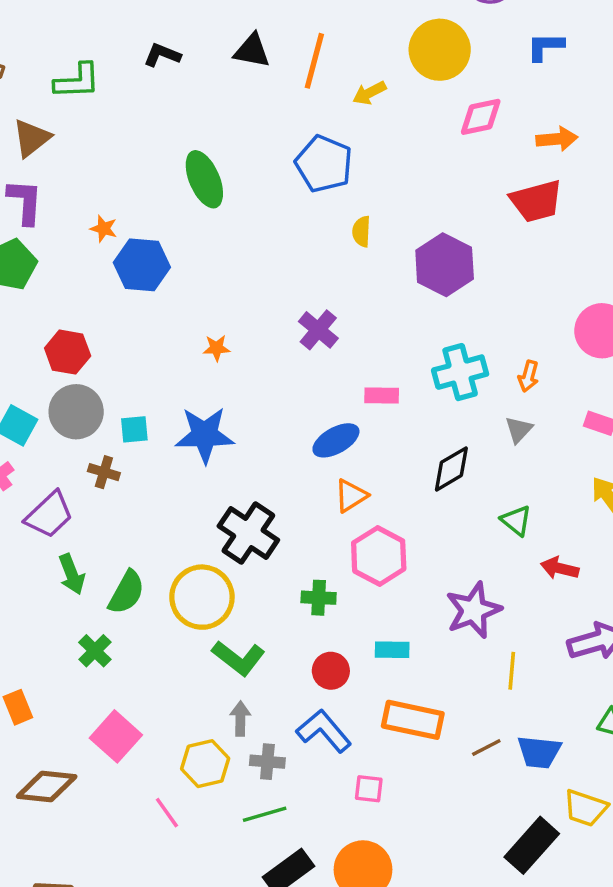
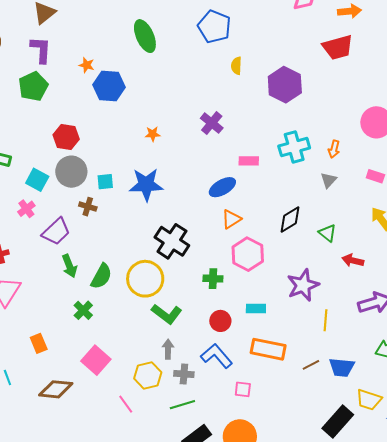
black diamond: (451, 469) -> (290, 219), moved

